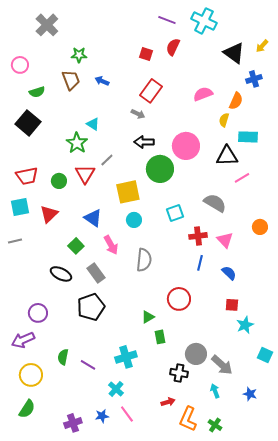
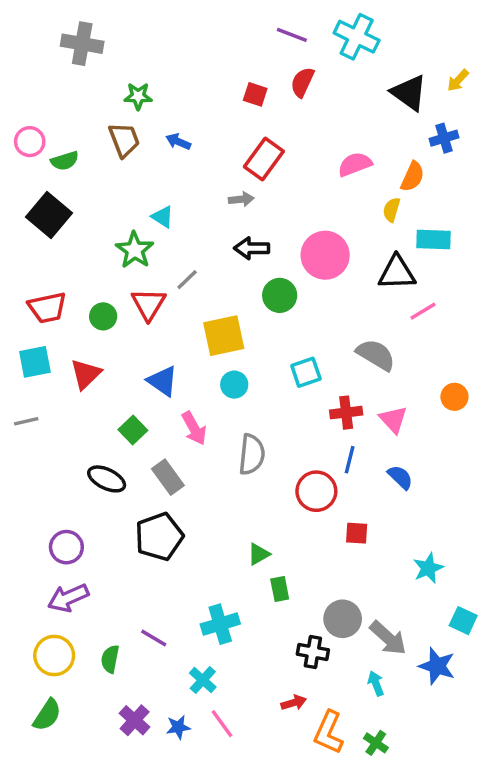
gray cross: (47, 25) -> (82, 44), turned -35
pink circle: (20, 65) -> (30, 142), moved
gray arrow: (138, 114) -> (241, 199), turned -32
green circle: (160, 169) -> (280, 295), size x0.7
red circle: (179, 299) -> (316, 491), moved
red square: (232, 305) -> (357, 533), moved
purple arrow: (23, 340) -> (68, 598), moved
green semicircle: (63, 357) -> (110, 659), moved
blue star: (250, 394) -> (437, 666), moved, size x1.5
purple cross: (73, 423) -> (135, 720), moved, turned -30

